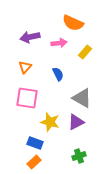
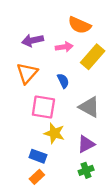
yellow rectangle: (85, 52) -> (93, 57), size x1.6
orange triangle: (25, 67) -> (27, 73), size x1.5
pink square: (27, 98) -> (43, 107), moved
purple triangle: (76, 122) -> (86, 144), moved

